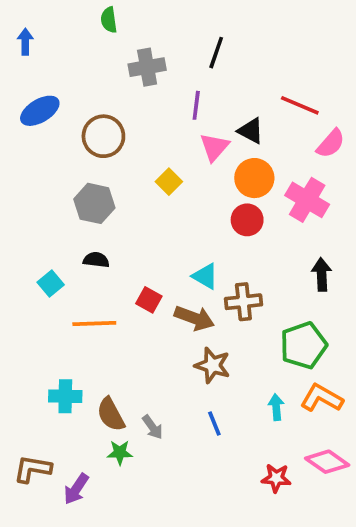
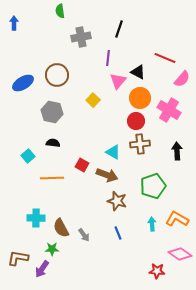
blue ellipse: (40, 111) -> (23, 83), moved
brown cross: (243, 302) -> (140, 144), moved
green pentagon: (303, 345) -> (153, 186), moved
green star: (120, 453) -> (52, 249), moved
red star: (276, 478) -> (157, 271), moved

